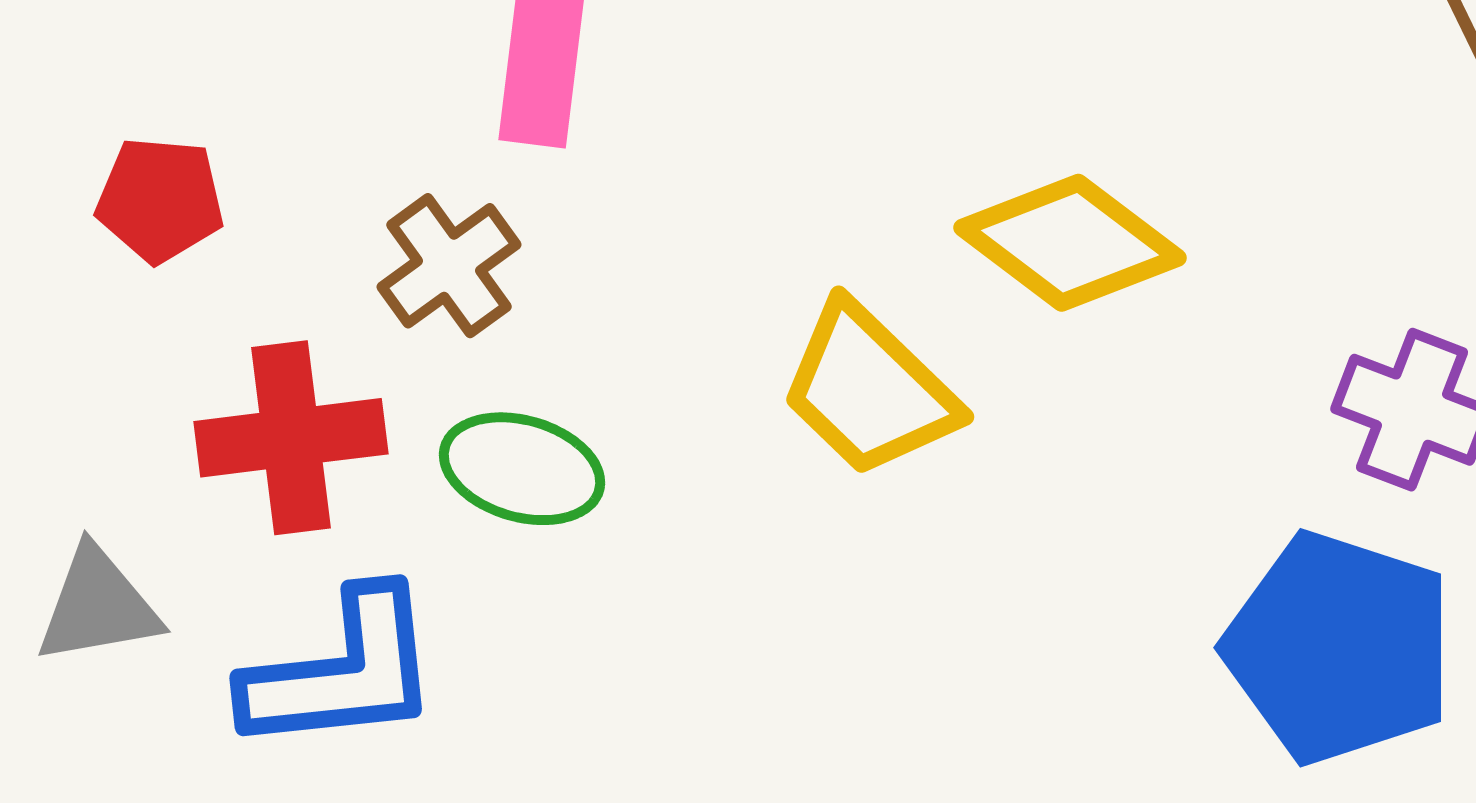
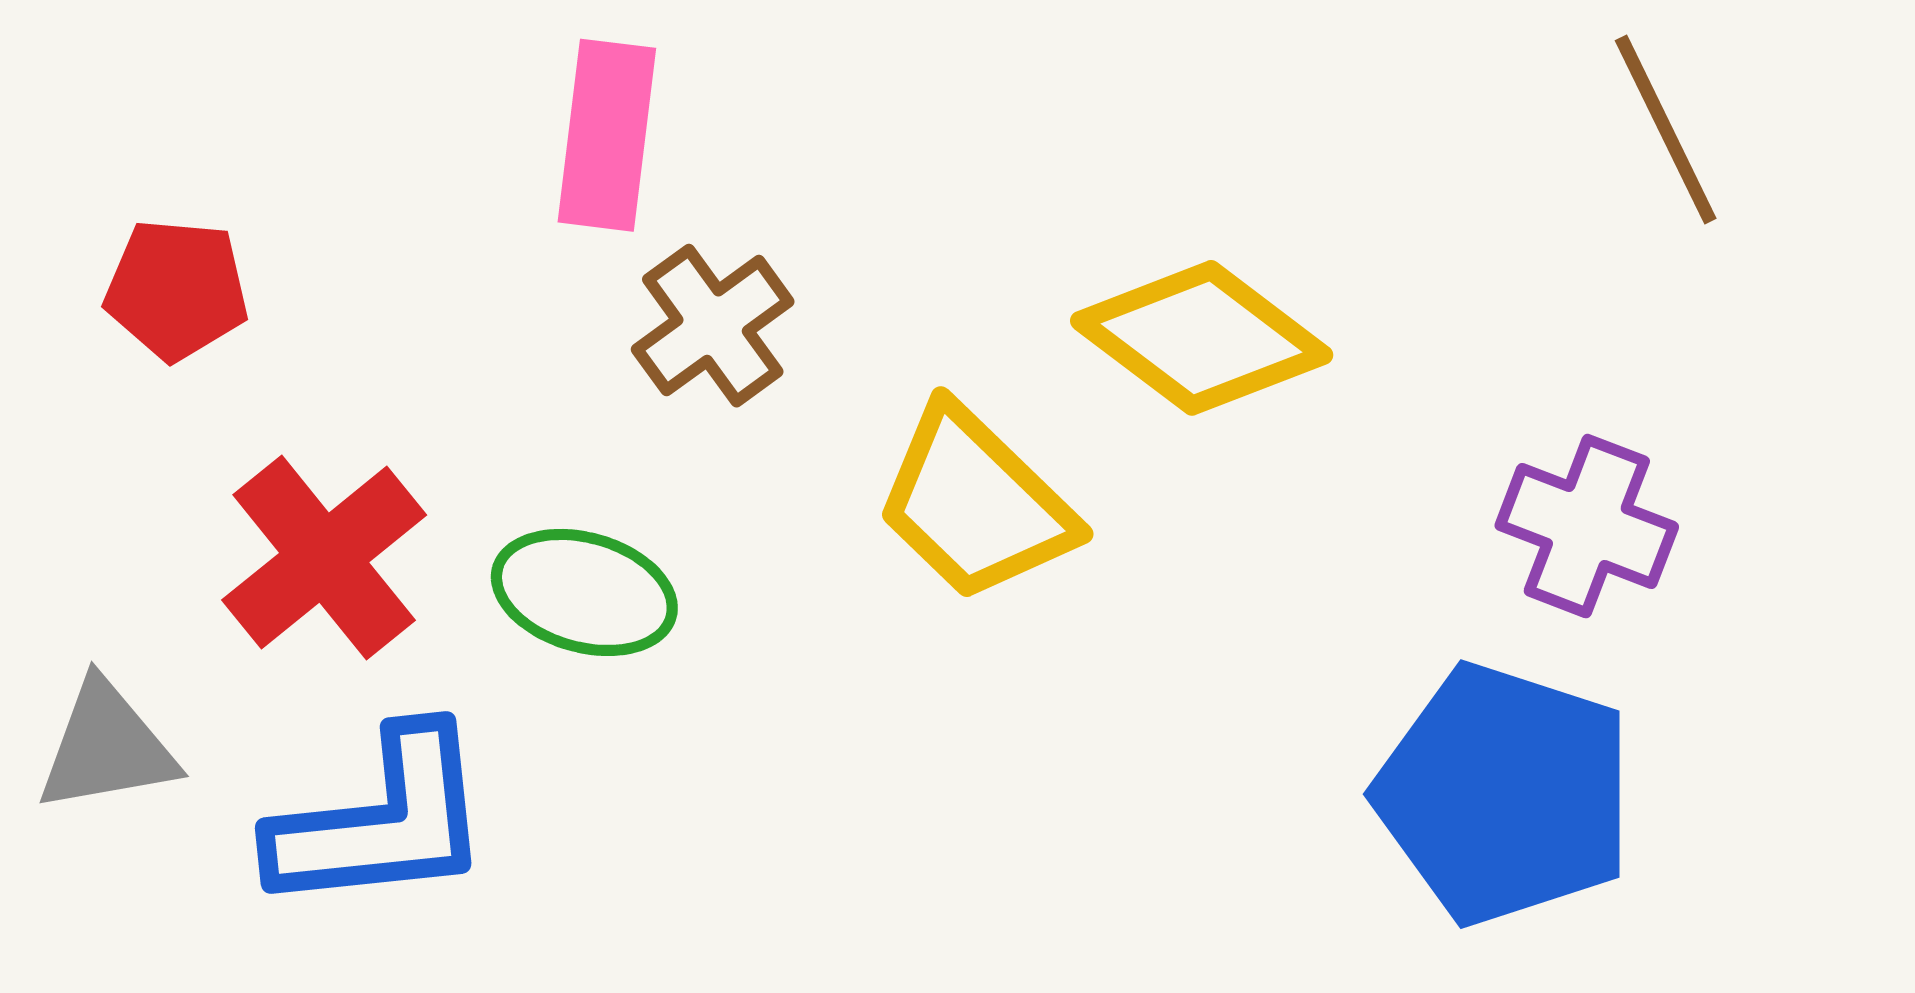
brown cross: (449, 266) -> (713, 326), moved
red cross: (291, 438) -> (324, 558), turned -32

